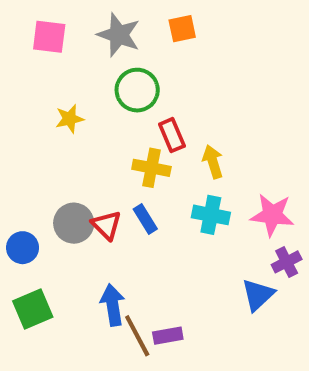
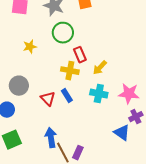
yellow arrow: (213, 162) -> (100, 68), turned -119
gray circle: (74, 223) -> (19, 86), moved
blue triangle: (258, 295) -> (122, 133), turned -42
purple rectangle: (168, 336) -> (78, 153), turned -56

